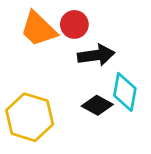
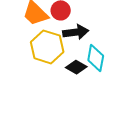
yellow hexagon: (30, 117) -> (47, 47), moved

